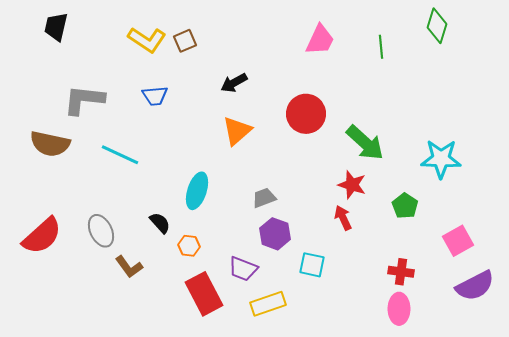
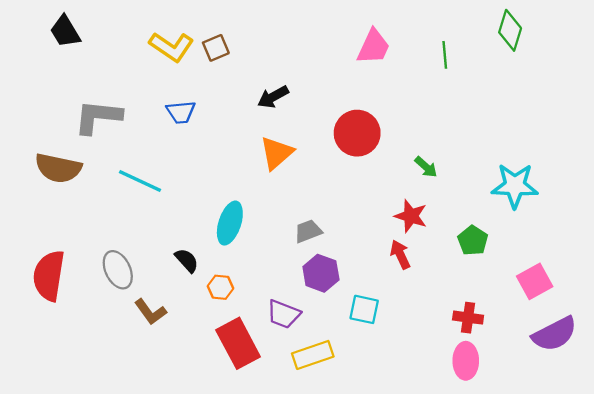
black trapezoid: (56, 27) -> (65, 32), turned -44
green arrow: (365, 143) -> (426, 167), size x0.5
red semicircle: (42, 236) -> (49, 276), turned 141

